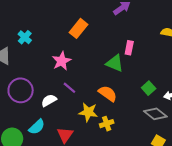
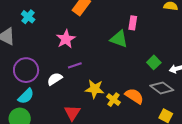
purple line: (69, 88) -> (75, 65), turned -56
orange semicircle: (108, 93) -> (134, 96), moved
yellow cross: (107, 124) -> (113, 100), turned -32
cyan semicircle: (37, 127) -> (26, 96), moved

